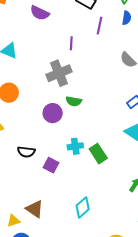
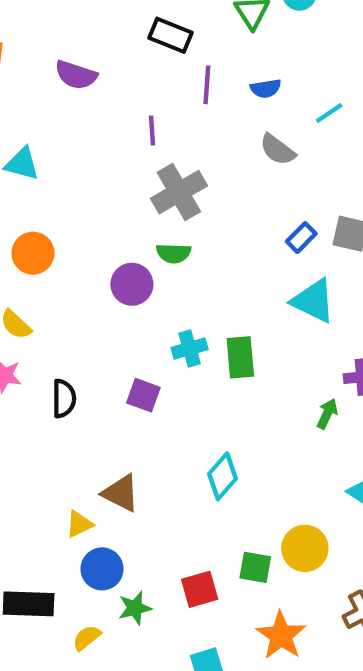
blue semicircle: (127, 18) -> (266, 88), moved, turned 80
gray cross: (59, 73) -> (179, 192), moved
black semicircle: (26, 152) -> (64, 399), moved, turned -90
green rectangle: (98, 154) -> (240, 357), turned 36

